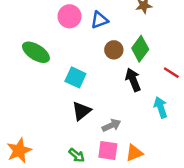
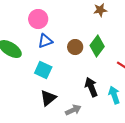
blue triangle: (99, 20) -> (45, 41), moved
black arrow: (133, 80) -> (91, 87), moved

